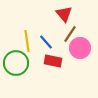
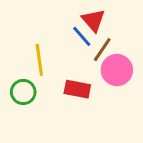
blue line: (46, 42) -> (82, 36), moved
green circle: (16, 63) -> (23, 92), size x0.7

